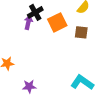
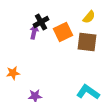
brown square: (81, 32) -> (87, 42), size x1.5

